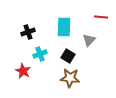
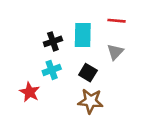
red line: (101, 17) -> (116, 21), moved
black cross: (28, 32) -> (53, 41), moved

